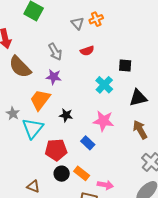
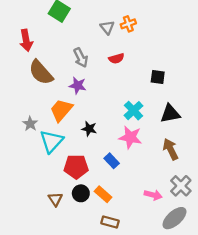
cyan cross: (104, 85) -> (133, 111), moved
pink arrow: (105, 185) -> (153, 195), moved
brown triangle: (33, 186) -> (55, 199), moved, turned 32

